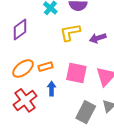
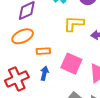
orange ellipse: (23, 69) -> (23, 36), moved

